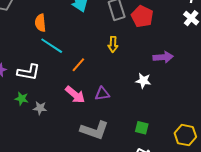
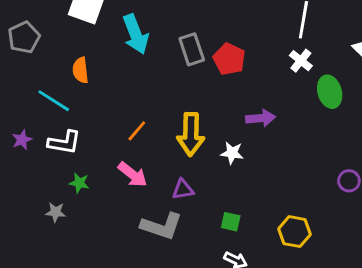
yellow arrow: (113, 44) -> (191, 134), moved, size x1.8
cyan line: (52, 46) -> (54, 101), moved
purple triangle: (102, 94) -> (183, 189), moved
green star: (22, 99) -> (79, 183), moved
gray star: (40, 108) -> (55, 212), moved

